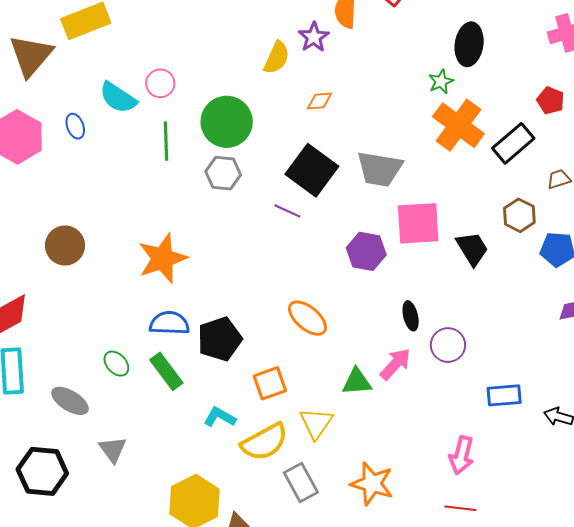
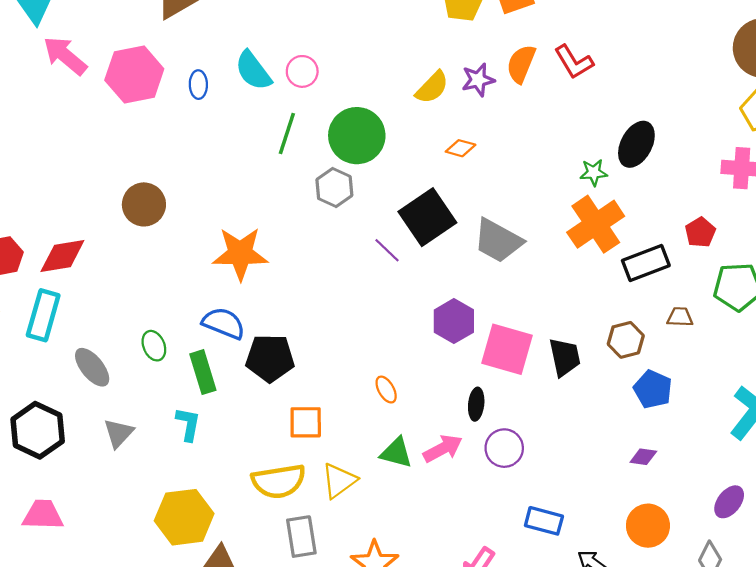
pink square: (418, 223) -> (507, 349), moved
orange ellipse: (307, 318) -> (386, 390), moved, size x0.6
cyan L-shape: (220, 417) -> (188, 424), moved, turned 52

